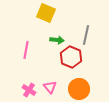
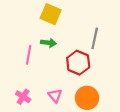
green arrow: (57, 40) -> (48, 43), moved
pink cross: (29, 90) -> (23, 97), moved

